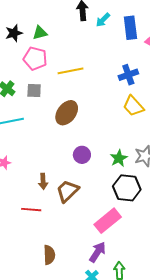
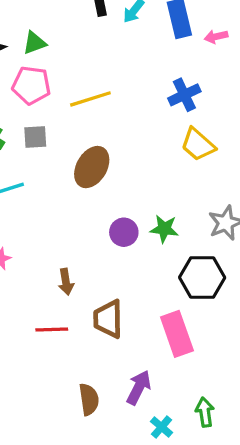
green star: (119, 158) -> (164, 229), moved, turned -30
brown trapezoid: (67, 191) -> (108, 319), moved, turned -40
pink rectangle: (108, 221) -> (177, 334), turned -64
purple arrow: (98, 252) -> (139, 387), moved

